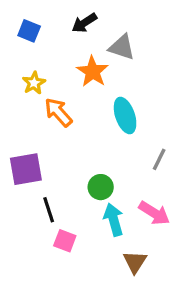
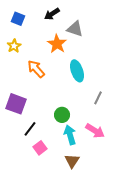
yellow star: (34, 83) -> (14, 46), moved
purple square: (26, 169) -> (16, 104), turned 30
black line: (49, 210) -> (30, 129), turned 56
pink square: (65, 241) -> (40, 148), turned 32
brown triangle: (135, 262) -> (72, 161), moved

